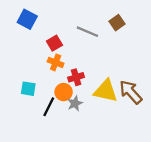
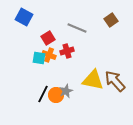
brown square: (117, 23) -> (111, 20), moved
red cross: (76, 77) -> (67, 51), moved
cyan square: (28, 89) -> (39, 58), moved
orange circle: (64, 92) -> (56, 95), moved

